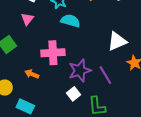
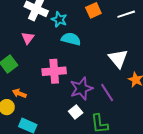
white triangle: (117, 41) -> (118, 59), turned -45
orange arrow: (32, 74) -> (19, 93), moved

